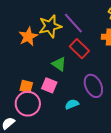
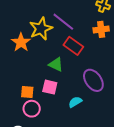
pink circle: (28, 104) -> (32, 109), size x0.7

